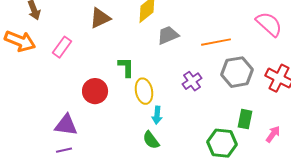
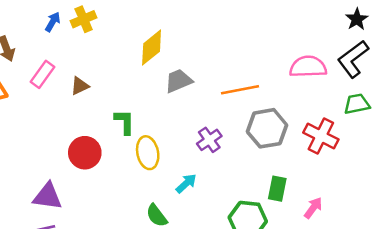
brown triangle: (100, 18) -> (80, 86), moved, size x0.7
pink semicircle: (269, 24) -> (308, 67), turned -44
pink rectangle: (62, 47) -> (42, 74), moved
cyan arrow: (157, 115) -> (186, 183), moved, turned -138

